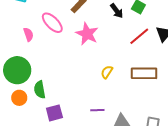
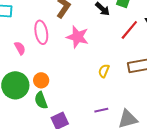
pink ellipse: (52, 23) -> (41, 32), turned 45
orange circle: (19, 98) -> (41, 80), moved

